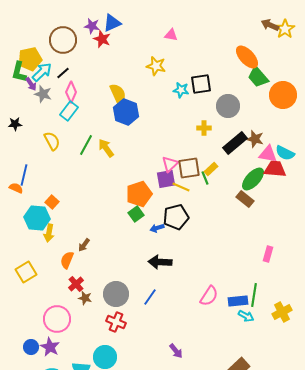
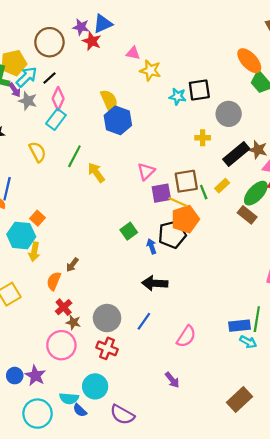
pink triangle: (171, 35) -> (133, 53), moved
yellow arrow: (106, 148) -> (96, 173), moved
pink triangle: (170, 164) -> (146, 171), moved
yellow rectangle: (211, 169) -> (222, 186), moved
orange pentagon: (139, 194) -> (185, 219), moved
blue arrow: (157, 228) -> (152, 246), turned 88
pink semicircle: (209, 296) -> (186, 336), moved
pink circle: (57, 319) -> (61, 345), moved

